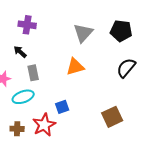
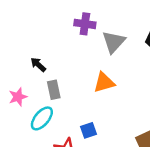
purple cross: (27, 25) -> (85, 24), moved
cyan ellipse: (23, 97) -> (42, 118), turned -30

